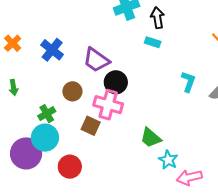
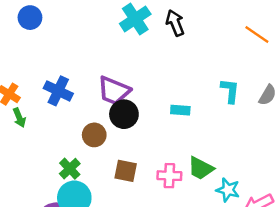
cyan rectangle: (153, 42) -> (180, 110), moved
black circle: (116, 82) -> (124, 114), moved
green arrow: (14, 88) -> (19, 118), moved
pink cross: (108, 105) -> (169, 176), moved, size x0.7

